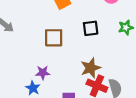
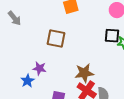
black square: (91, 28) -> (112, 36), moved

